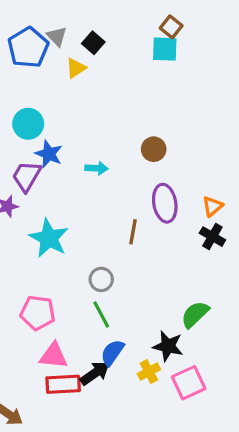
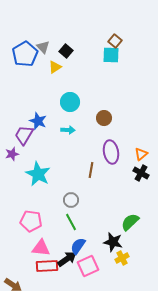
cyan circle: (28, 124) -> (70, 102), moved
yellow cross: (149, 372) -> (122, 258), moved
pink square: (189, 383) -> (88, 266), moved

